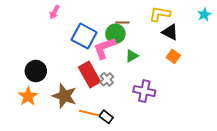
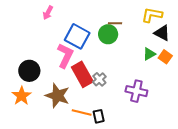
pink L-shape: (104, 48) -> (65, 56), moved, turned 135
green triangle: (132, 56) -> (149, 54), moved
black rectangle: (106, 117) -> (99, 116), turned 40

